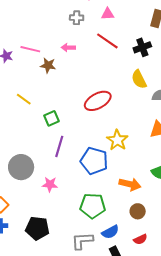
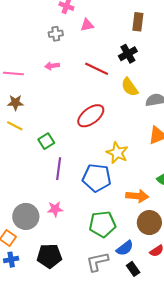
red line: (107, 41) -> (97, 69), moved
brown star: (48, 65) -> (15, 103), moved
gray circle: (21, 167) -> (26, 216), moved
brown circle: (138, 211) -> (149, 223), size x1.5

